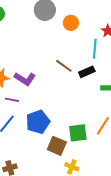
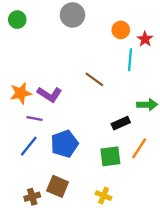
orange circle: (71, 23) -> (121, 30), moved
black rectangle: (87, 72) -> (121, 123), moved
brown square: (57, 146) -> (58, 186), moved

